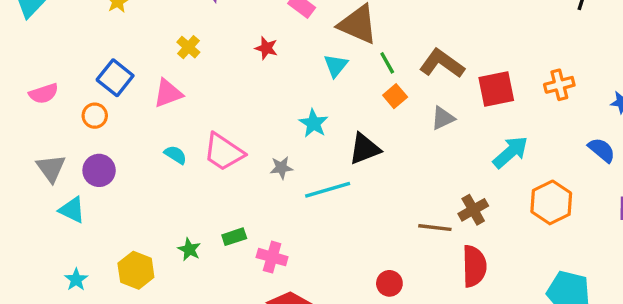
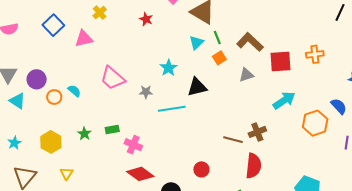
cyan triangle: (336, 66) -> (196, 42), moved
orange cross: (559, 85) -> (315, 54), moved
orange circle: (95, 116) -> (54, 97), moved
cyan semicircle: (175, 155) -> (74, 91), moved
orange hexagon: (551, 202) -> (315, 123), moved

